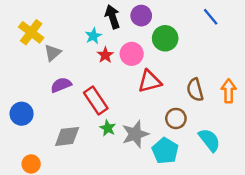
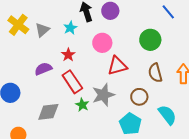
green circle: (165, 38) -> (150, 40), moved
gray triangle: (53, 53) -> (42, 30), moved
red star: (105, 55) -> (68, 55), moved
gray star: (135, 134) -> (103, 95), moved

